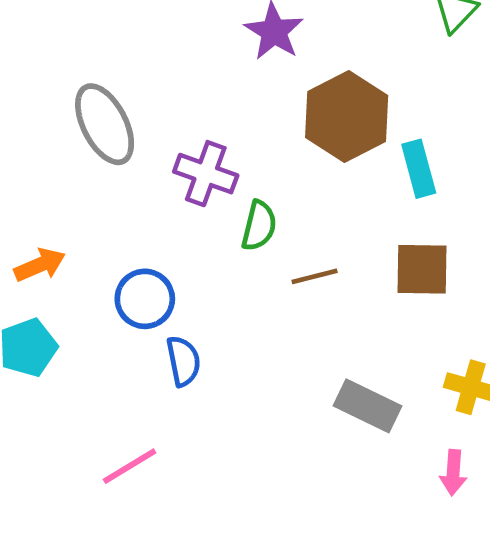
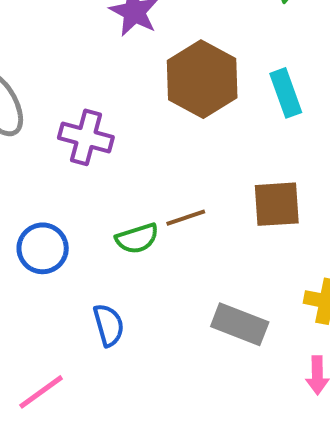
cyan rectangle: (419, 169) -> (286, 93), moved
green semicircle: (259, 226) -> (137, 238), moved, turned 63
blue semicircle: (183, 361) -> (109, 325), moved

